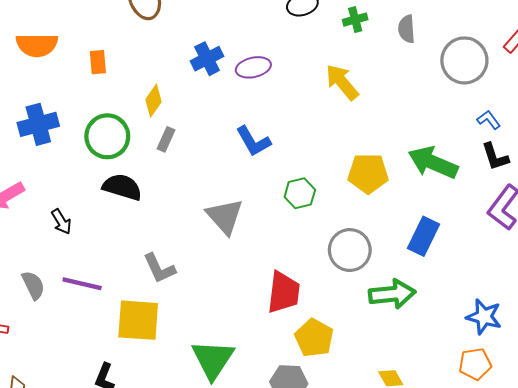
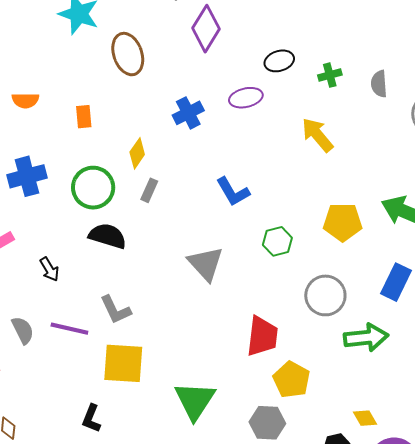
orange semicircle: (37, 45) -> (25, 100), size x0.7
purple ellipse: (253, 67) -> (246, 98), moved
gray L-shape: (159, 268) -> (115, 310), moved

